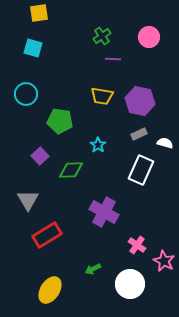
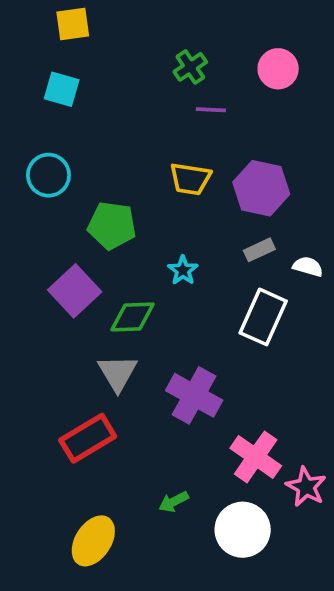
purple square: (40, 156) -> (75, 291), size x1.5
gray triangle: (28, 200) -> (118, 373), moved
pink cross: (137, 245) -> (256, 457), size x1.5

